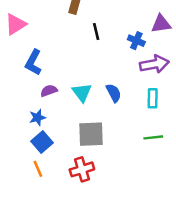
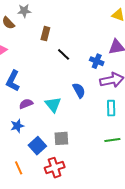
black line: (96, 32) -> (64, 54), turned -32
blue semicircle: (114, 93) -> (79, 90), moved
gray square: (91, 134) -> (61, 138), size x0.7
blue square: (42, 142) -> (37, 146), moved

